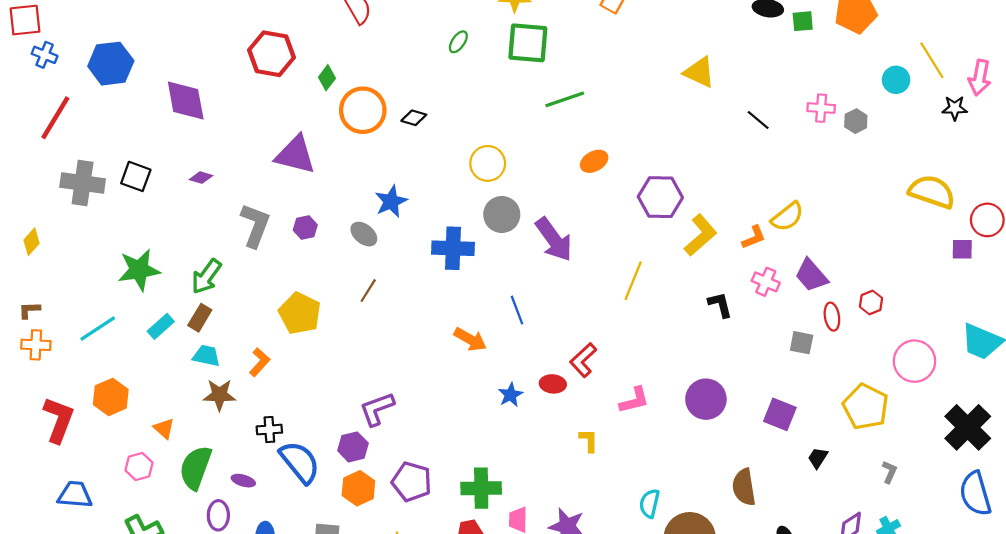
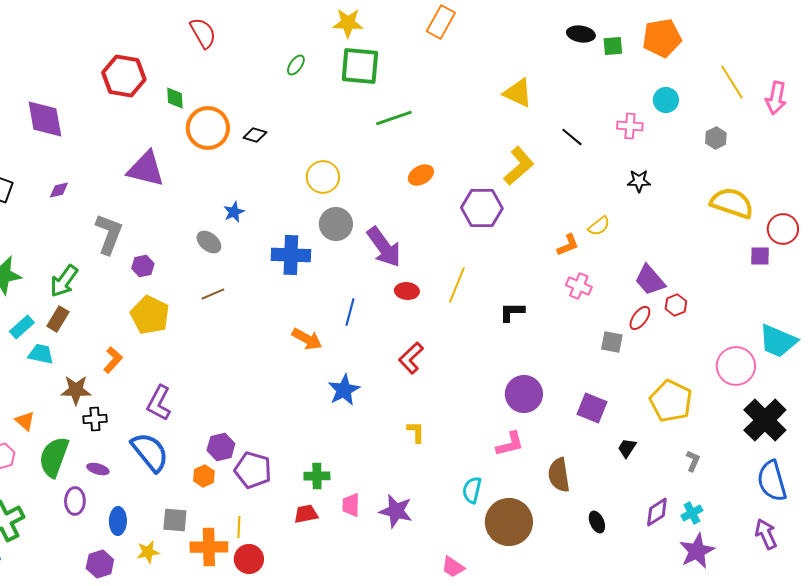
green diamond: (327, 78) -> (175, 98), turned -40
cyan circle: (896, 80) -> (666, 100), moved
black star: (955, 108) -> (639, 181), moved
gray hexagon: (856, 121) -> (716, 138), moved
purple diamond: (201, 178) -> (59, 190), turned -30
blue star: (391, 201) -> (234, 212), size x0.7
yellow semicircle: (787, 217) -> (599, 226), size x0.7
purple hexagon: (305, 228) -> (143, 266), moved
yellow L-shape: (701, 235) -> (519, 166), moved
purple trapezoid: (811, 275) -> (650, 280), moved
brown line: (368, 291) -> (213, 294), turned 35
black L-shape: (720, 305) -> (512, 312), moved, turned -76
blue line: (517, 310) -> (350, 312), turned 36
red ellipse: (832, 317) -> (640, 318), turned 45
cyan trapezoid: (206, 356) -> (41, 354), moved
pink circle: (915, 361) -> (736, 366), moved
red ellipse: (553, 384) -> (407, 291), moved
blue star: (510, 395) -> (344, 390), size x1.4
pink L-shape: (634, 400) -> (510, 444), moved
purple L-shape: (377, 409) -> (159, 403), moved, turned -42
black cross: (269, 430) -> (95, 419), moved
purple hexagon: (353, 447) -> (221, 447), moved
orange hexagon: (358, 488) -> (204, 476), size x0.7
green cross: (481, 488) -> (317, 476), size x0.7

